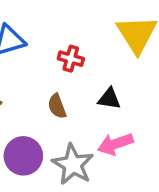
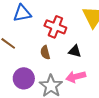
red cross: (71, 59) -> (55, 27), size x1.5

